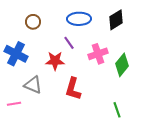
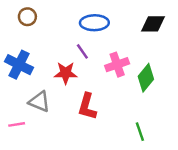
black diamond: (116, 20) -> (153, 24), moved, turned 30
brown circle: (33, 22) -> (27, 17), moved

